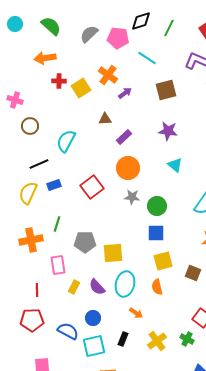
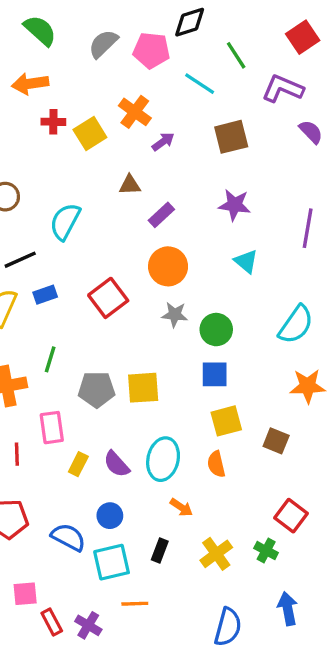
green line: (169, 28) -> (236, 55), moved, turned -60
yellow square: (113, 253) -> (143, 388), moved
red line: (37, 290) -> (17, 454), moved

